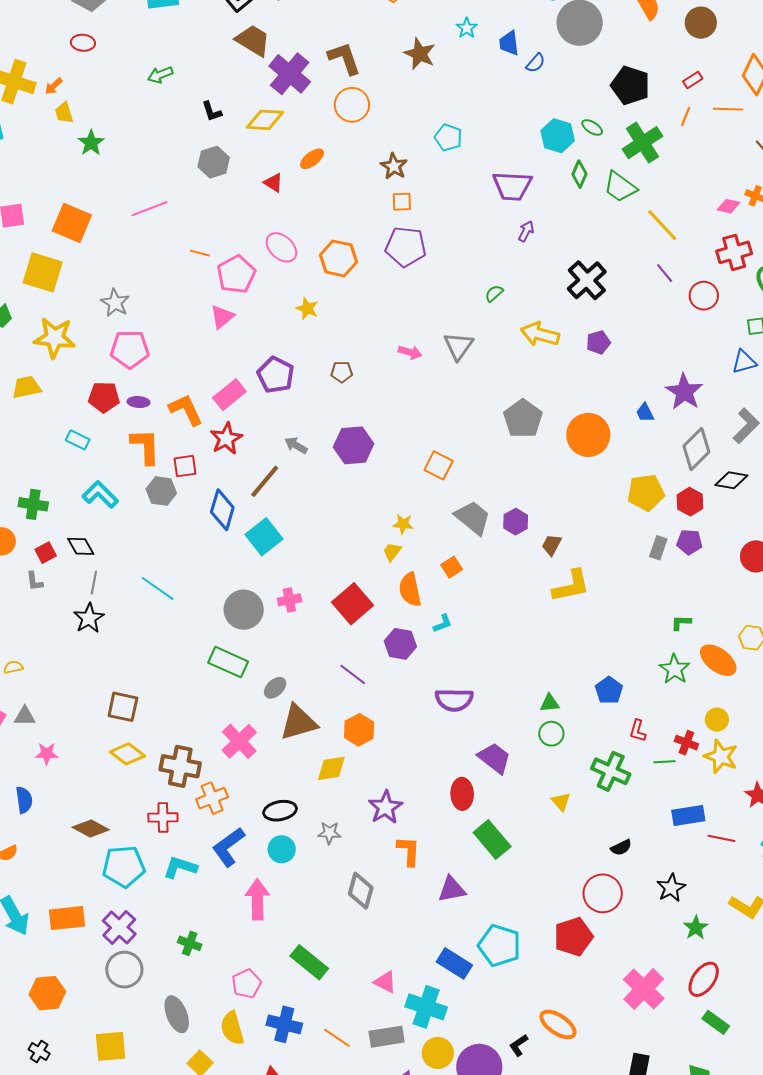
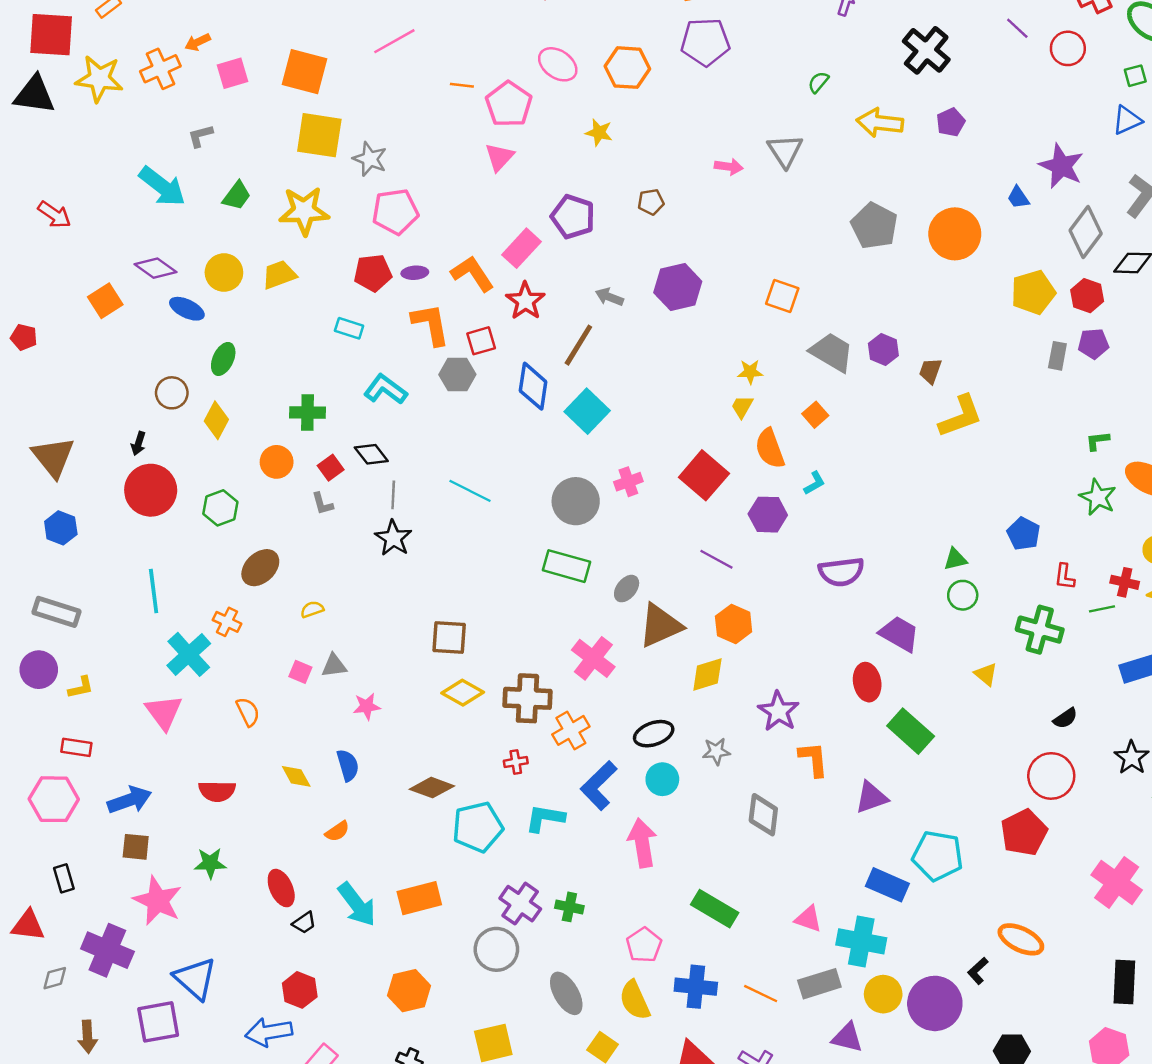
yellow square: (43, 272) -> (319, 135), moved
red cross: (163, 817) -> (516, 762), size x0.7
purple cross: (119, 927) -> (520, 904), moved

